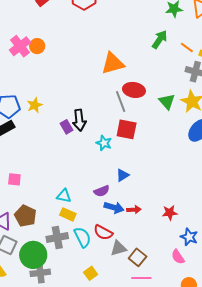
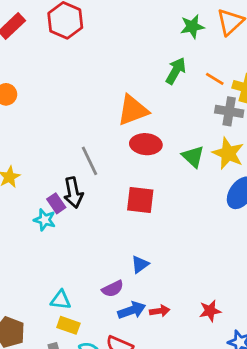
orange triangle: (113, 63) -> (133, 110), moved
gray line: (121, 102) -> (90, 161), moved
cyan star: (104, 143) -> (45, 220), moved
blue arrow: (114, 207) -> (132, 310), turned -30

